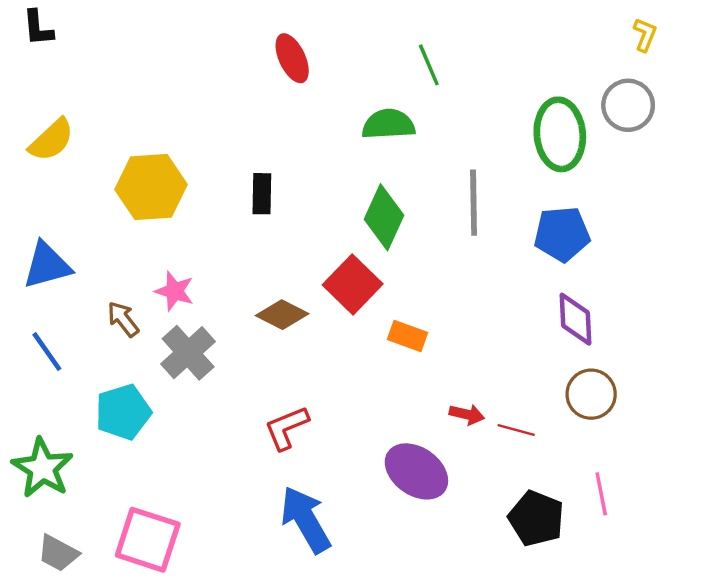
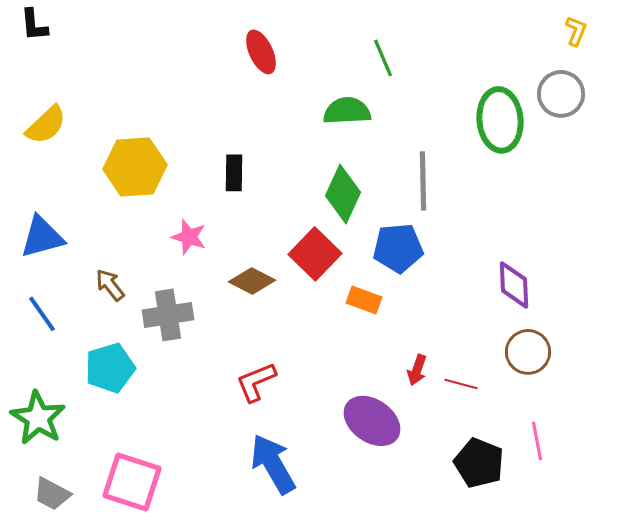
blue pentagon: (562, 234) -> (398, 248), moved
pink star: (175, 291) -> (189, 237), moved
gray cross: (188, 353) -> (168, 315), turned 33
red arrow: (467, 414) -> (417, 370), turned 96

